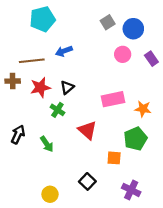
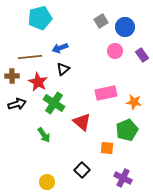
red star: (40, 87) -> (38, 82), turned -30
black triangle: (67, 87) -> (63, 69), moved
green cross: (57, 110) -> (54, 103), size x1.5
black arrow: (18, 134) -> (17, 104), moved, turned 48

